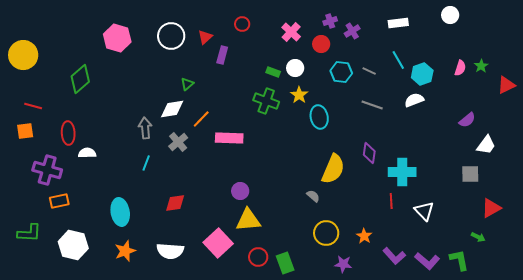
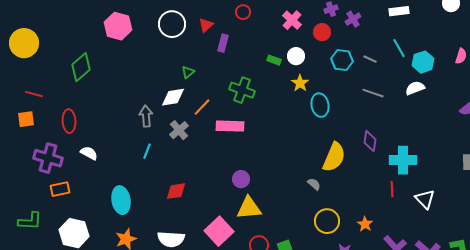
green cross: (266, 101) -> (242, 90), moved
white semicircle: (87, 153) -> (89, 153), moved, turned 30

